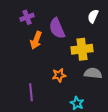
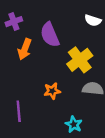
white semicircle: (93, 16) -> (93, 20), turned -96
yellow cross: (82, 49) -> (80, 60), turned -30

